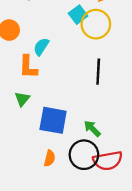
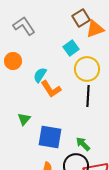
yellow circle: (96, 24) -> (87, 69), moved
orange L-shape: (28, 67) -> (51, 89), moved, turned -35

